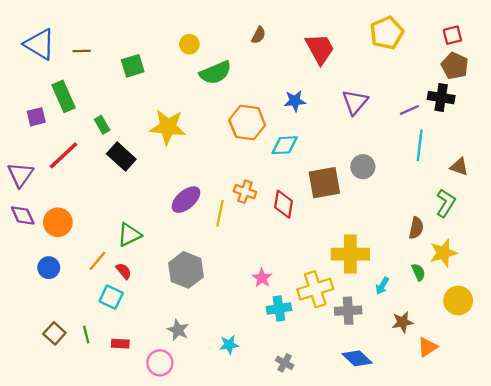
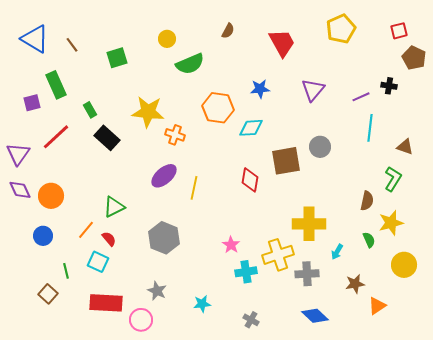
brown line: (82, 51) -> (72, 45), turned 56
brown pentagon: (455, 66) -> (414, 58), moved
black cross: (441, 98) -> (389, 86), size x0.7
orange cross: (245, 192) -> (175, 135), moved
green line: (86, 335) -> (66, 271), moved
red rectangle: (120, 344) -> (106, 303), size x2.0

